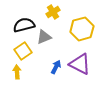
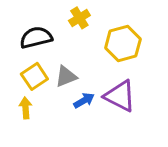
gray triangle: (44, 37) -> (66, 76), moved
blue arrow: (56, 67) -> (84, 100), turned 32

